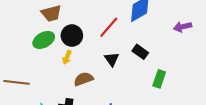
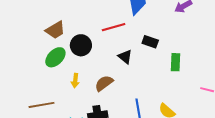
red line: (109, 27) -> (114, 27), turned 50
yellow arrow: (67, 57) -> (75, 81), moved

